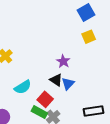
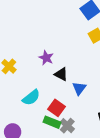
purple star: (63, 61) -> (46, 58), moved
black triangle: (56, 80) -> (61, 74), moved

